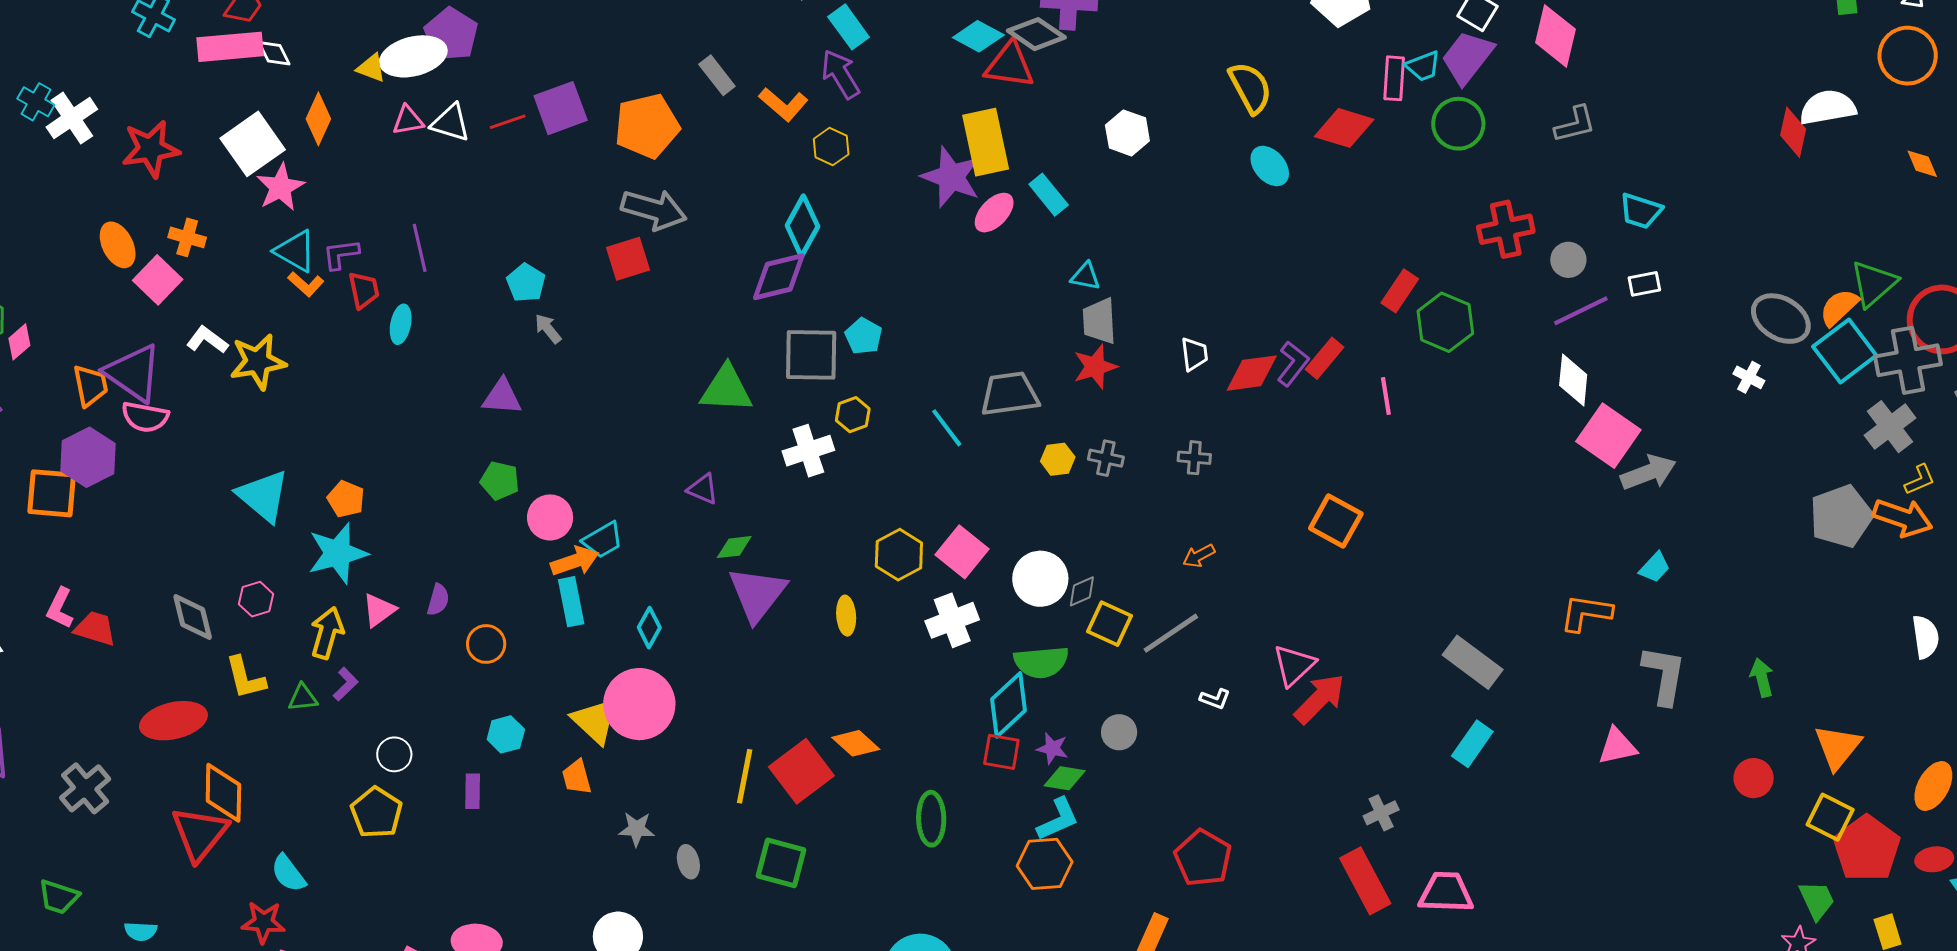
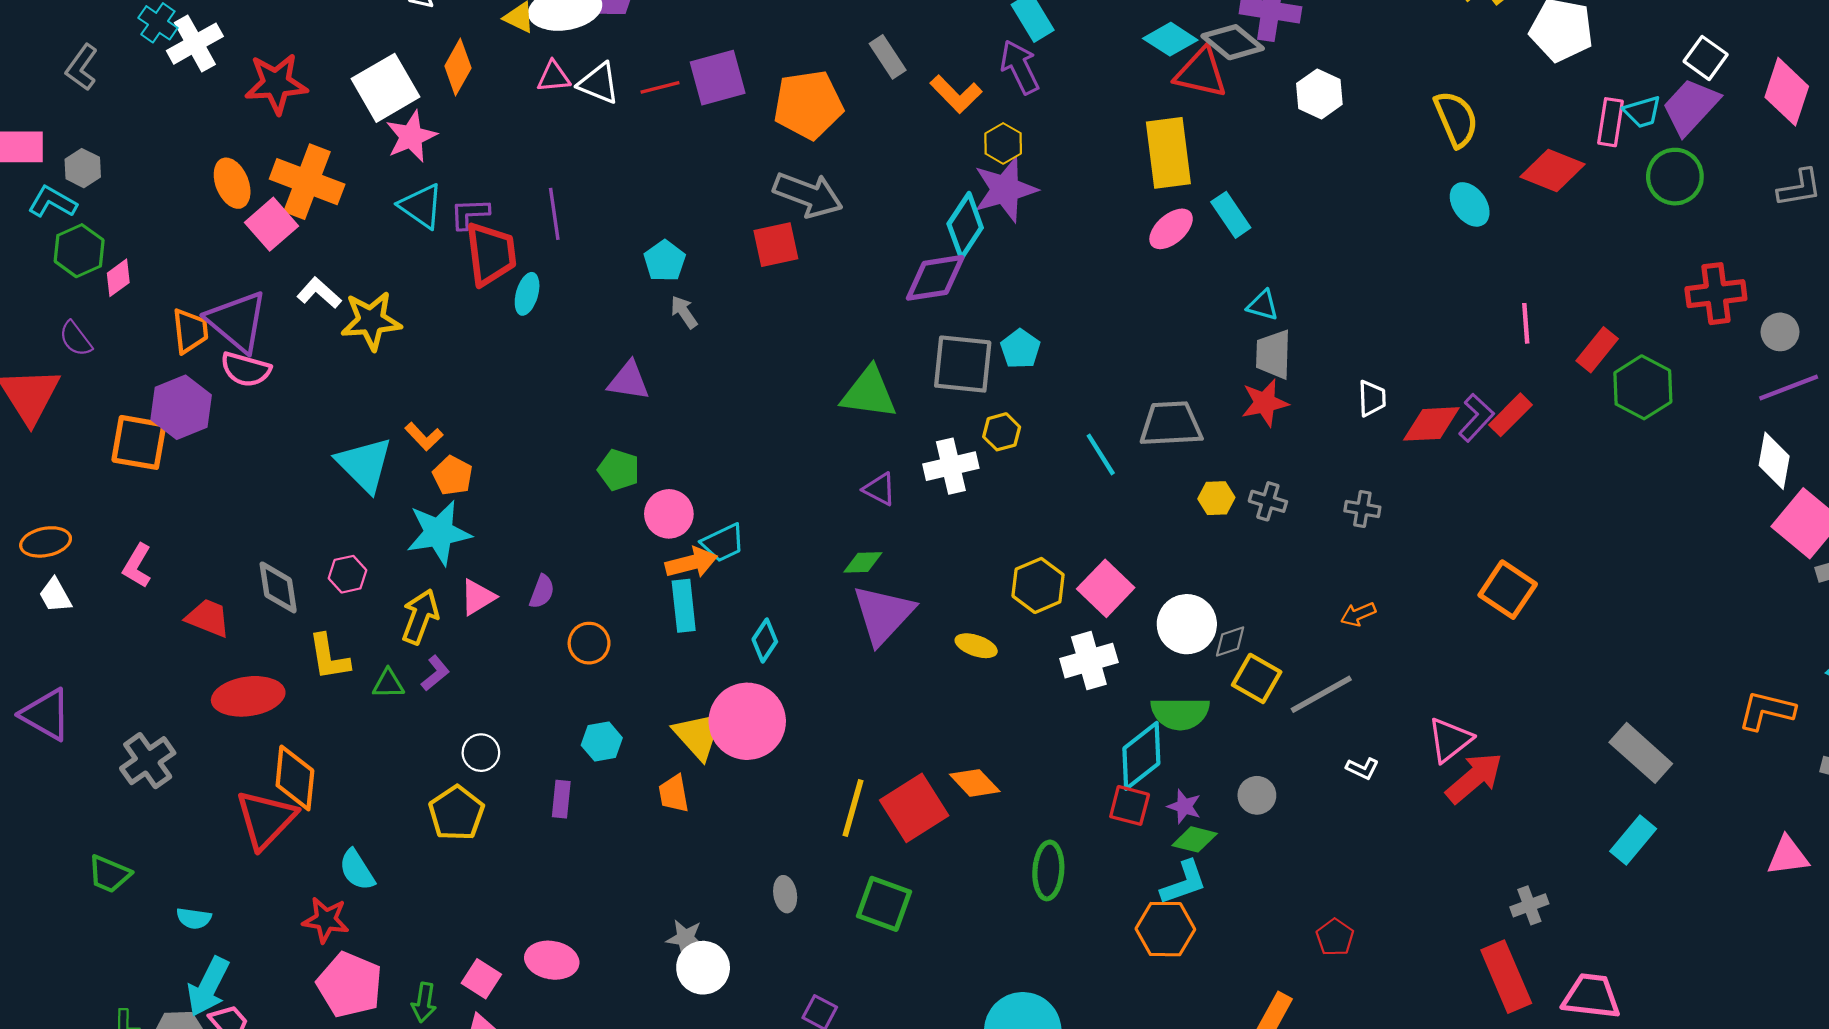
white hexagon: (1127, 133) -> (1319, 94), moved
purple star: (951, 177) -> (1005, 190), moved, turned 30
orange cross: (187, 237) -> (307, 182), size x1.8
orange L-shape: (306, 284) -> (424, 436), moved
red trapezoid: (364, 290) -> (491, 254), size x1.6
pink line: (1386, 396) -> (1526, 323), moved
purple triangle: (703, 489) -> (880, 489), moved
yellow ellipse: (846, 616) -> (976, 646), turned -72
red trapezoid: (95, 628) -> (208, 618), moved
gray star: (637, 829) -> (685, 938), moved
red pentagon: (1203, 858) -> (1335, 937), size x0.6

